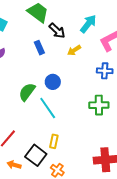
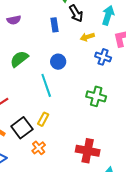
cyan arrow: (88, 24) -> (108, 15), turned -36
blue cross: (105, 71) -> (103, 57), moved
green semicircle: (27, 92) -> (19, 59), moved

